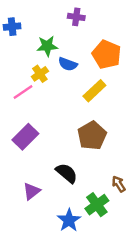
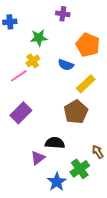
blue semicircle: (68, 64) -> (66, 65), moved
yellow rectangle: (94, 91) -> (86, 84), moved
black semicircle: (67, 173) -> (55, 143), turned -36
purple triangle: (31, 191) -> (38, 158), moved

